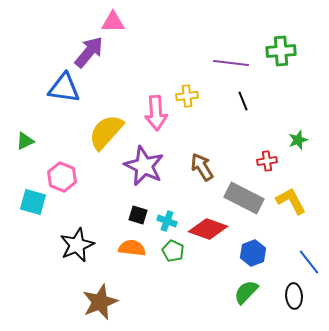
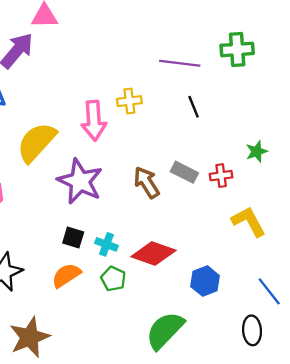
gray rectangle: (244, 198) -> (184, 172), moved, size x0.6
orange semicircle: (132, 248) -> (66, 275), turned -40
green semicircle: (246, 292) -> (165, 330), moved, size x1.4

